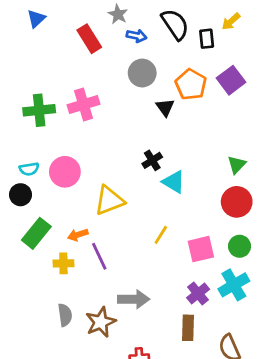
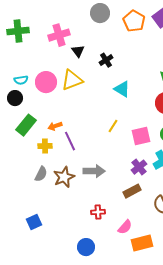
black triangle: (165, 107) -> (78, 51), moved
green cross: (39, 110) -> (18, 31), moved
black cross: (152, 160) -> (106, 60), moved
yellow triangle: (109, 200) -> (72, 80), moved
gray semicircle: (65, 315) -> (41, 174), moved, turned 35
brown star: (101, 322) -> (64, 177), moved
brown rectangle: (188, 328) -> (132, 191), turned 60

